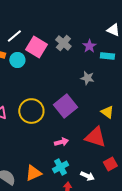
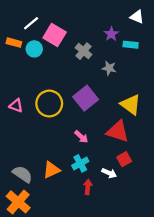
gray cross: (63, 43) -> (83, 51), moved
yellow triangle: (107, 112) -> (131, 105), size x1.5
pink arrow: (61, 142) -> (81, 137), turned 56
red square: (110, 164) -> (124, 159), moved

